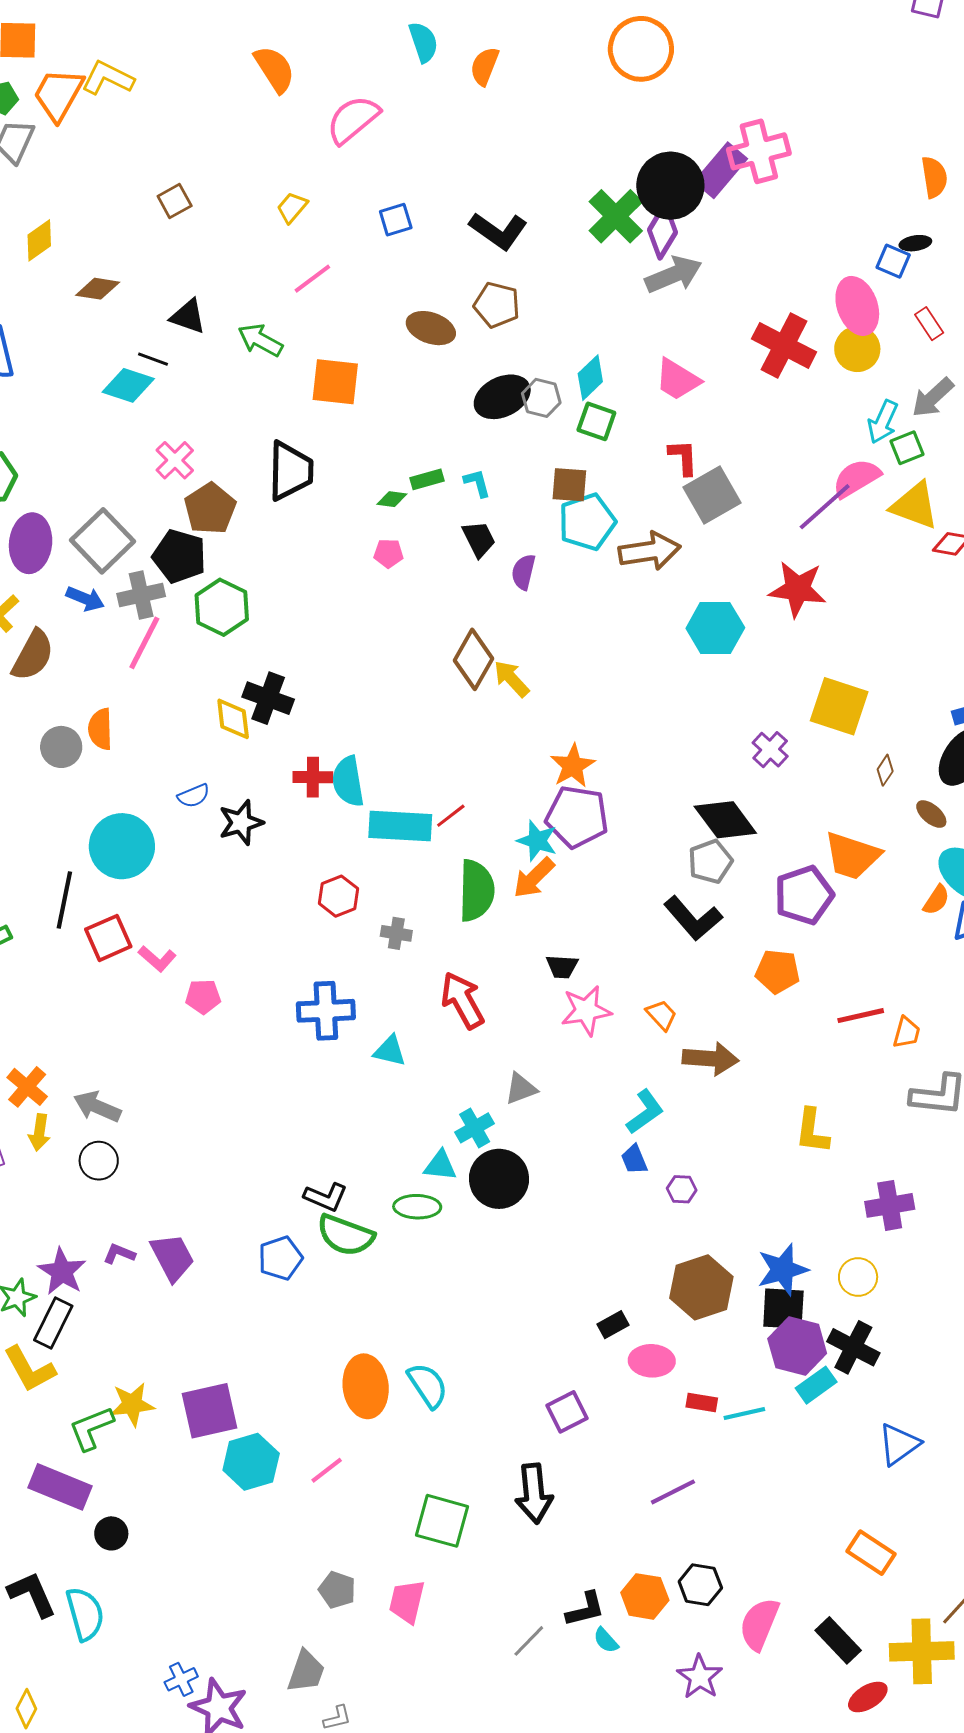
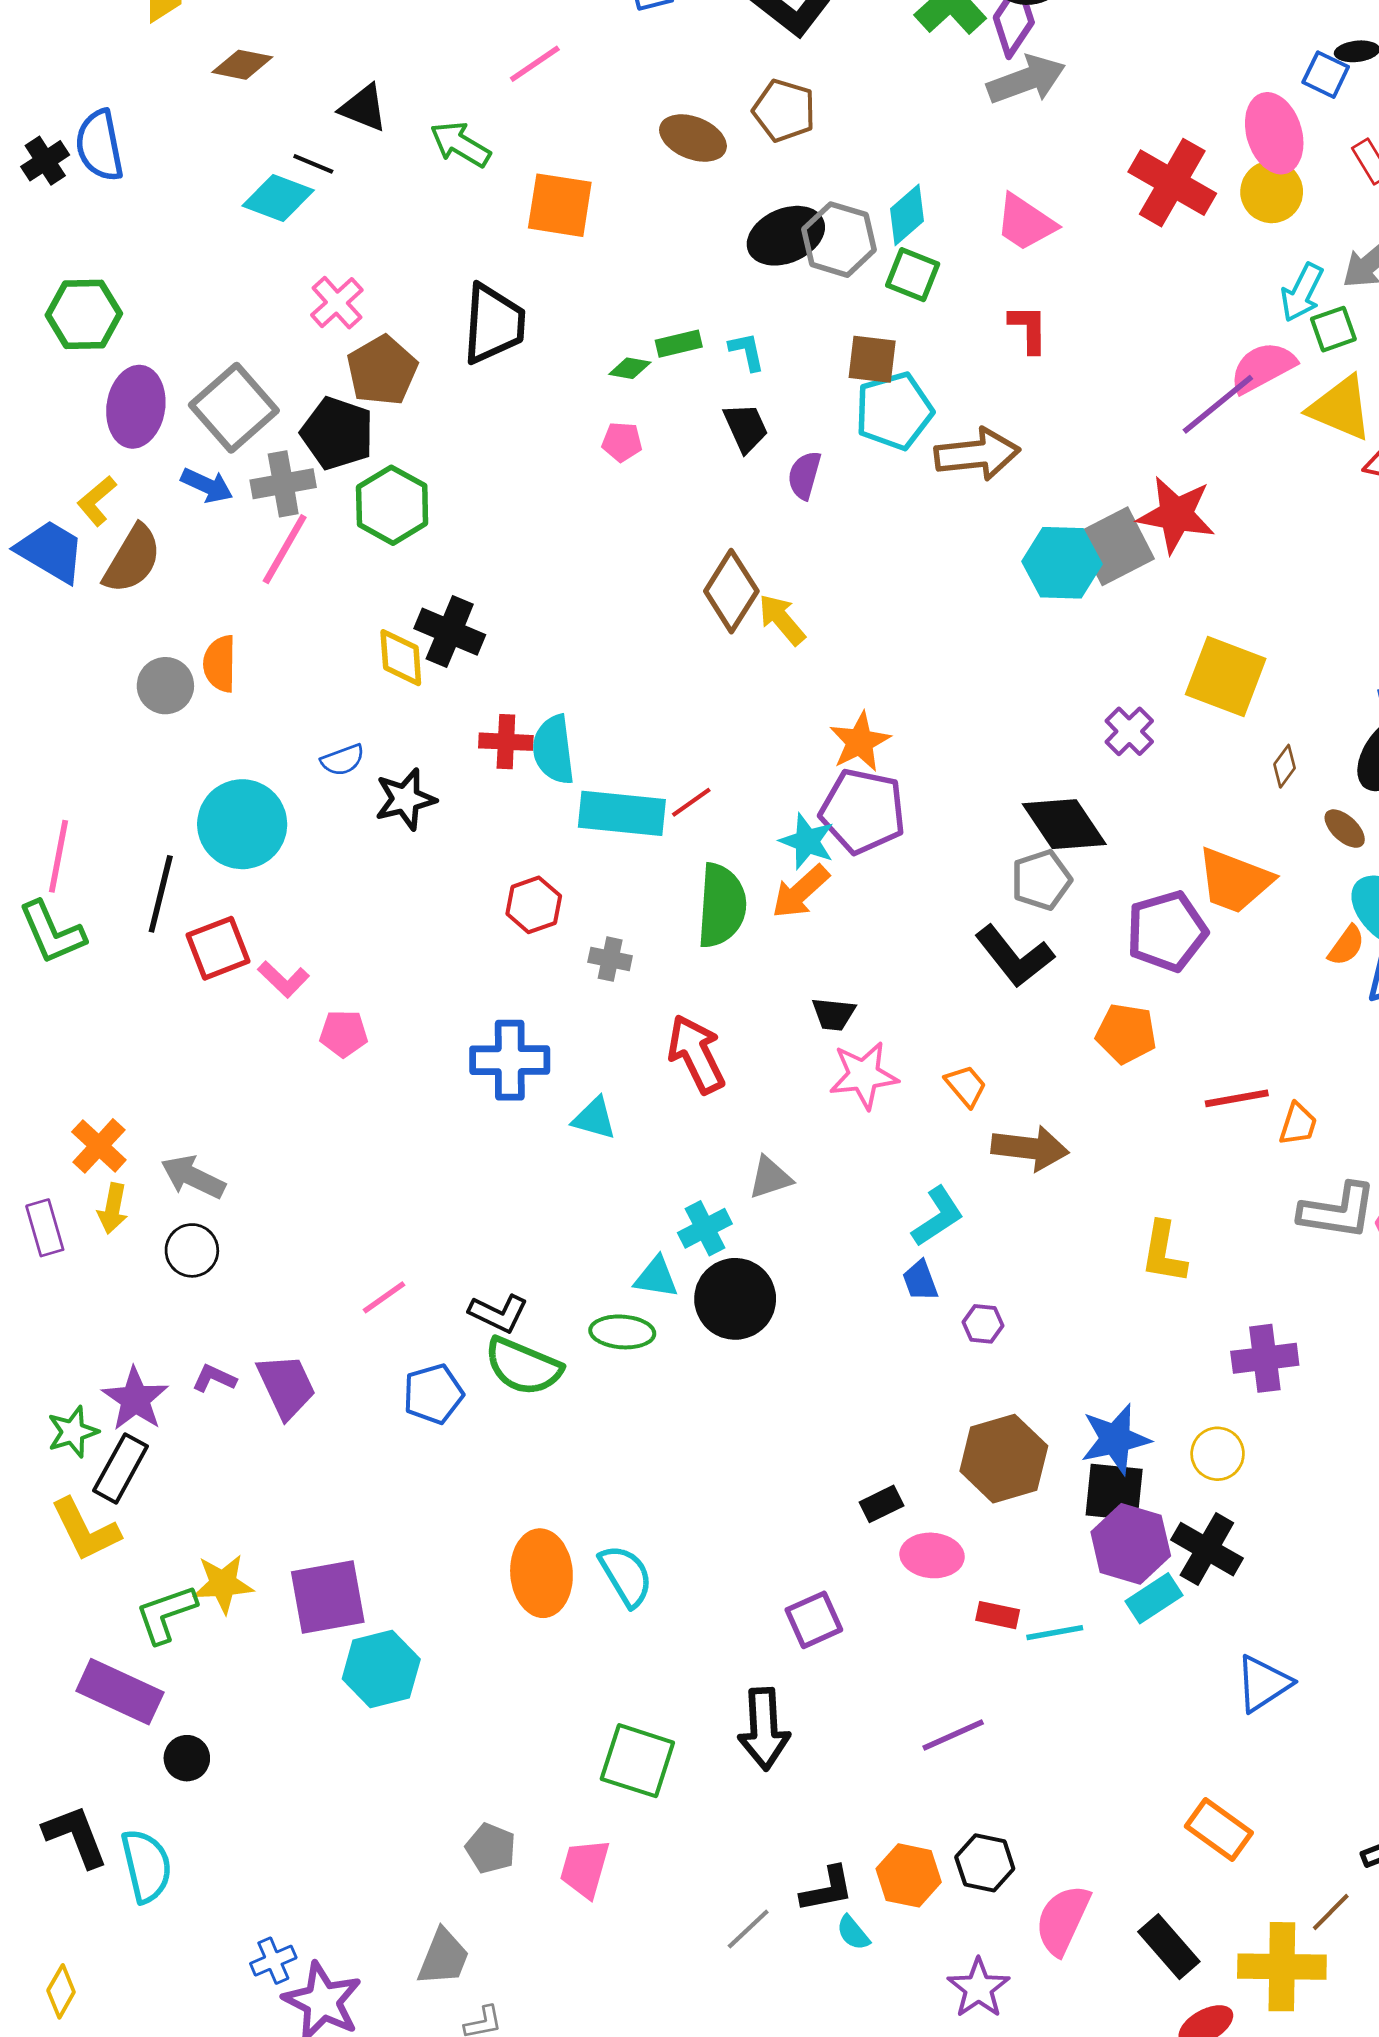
gray hexagon: (541, 398) -> (839, 240), size x1.4
gray square: (712, 495) -> (1115, 546), moved
pink line: (327, 1470) -> (384, 1297), moved

